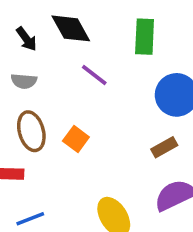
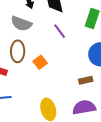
gray semicircle: (24, 81) -> (21, 24), size x1.5

